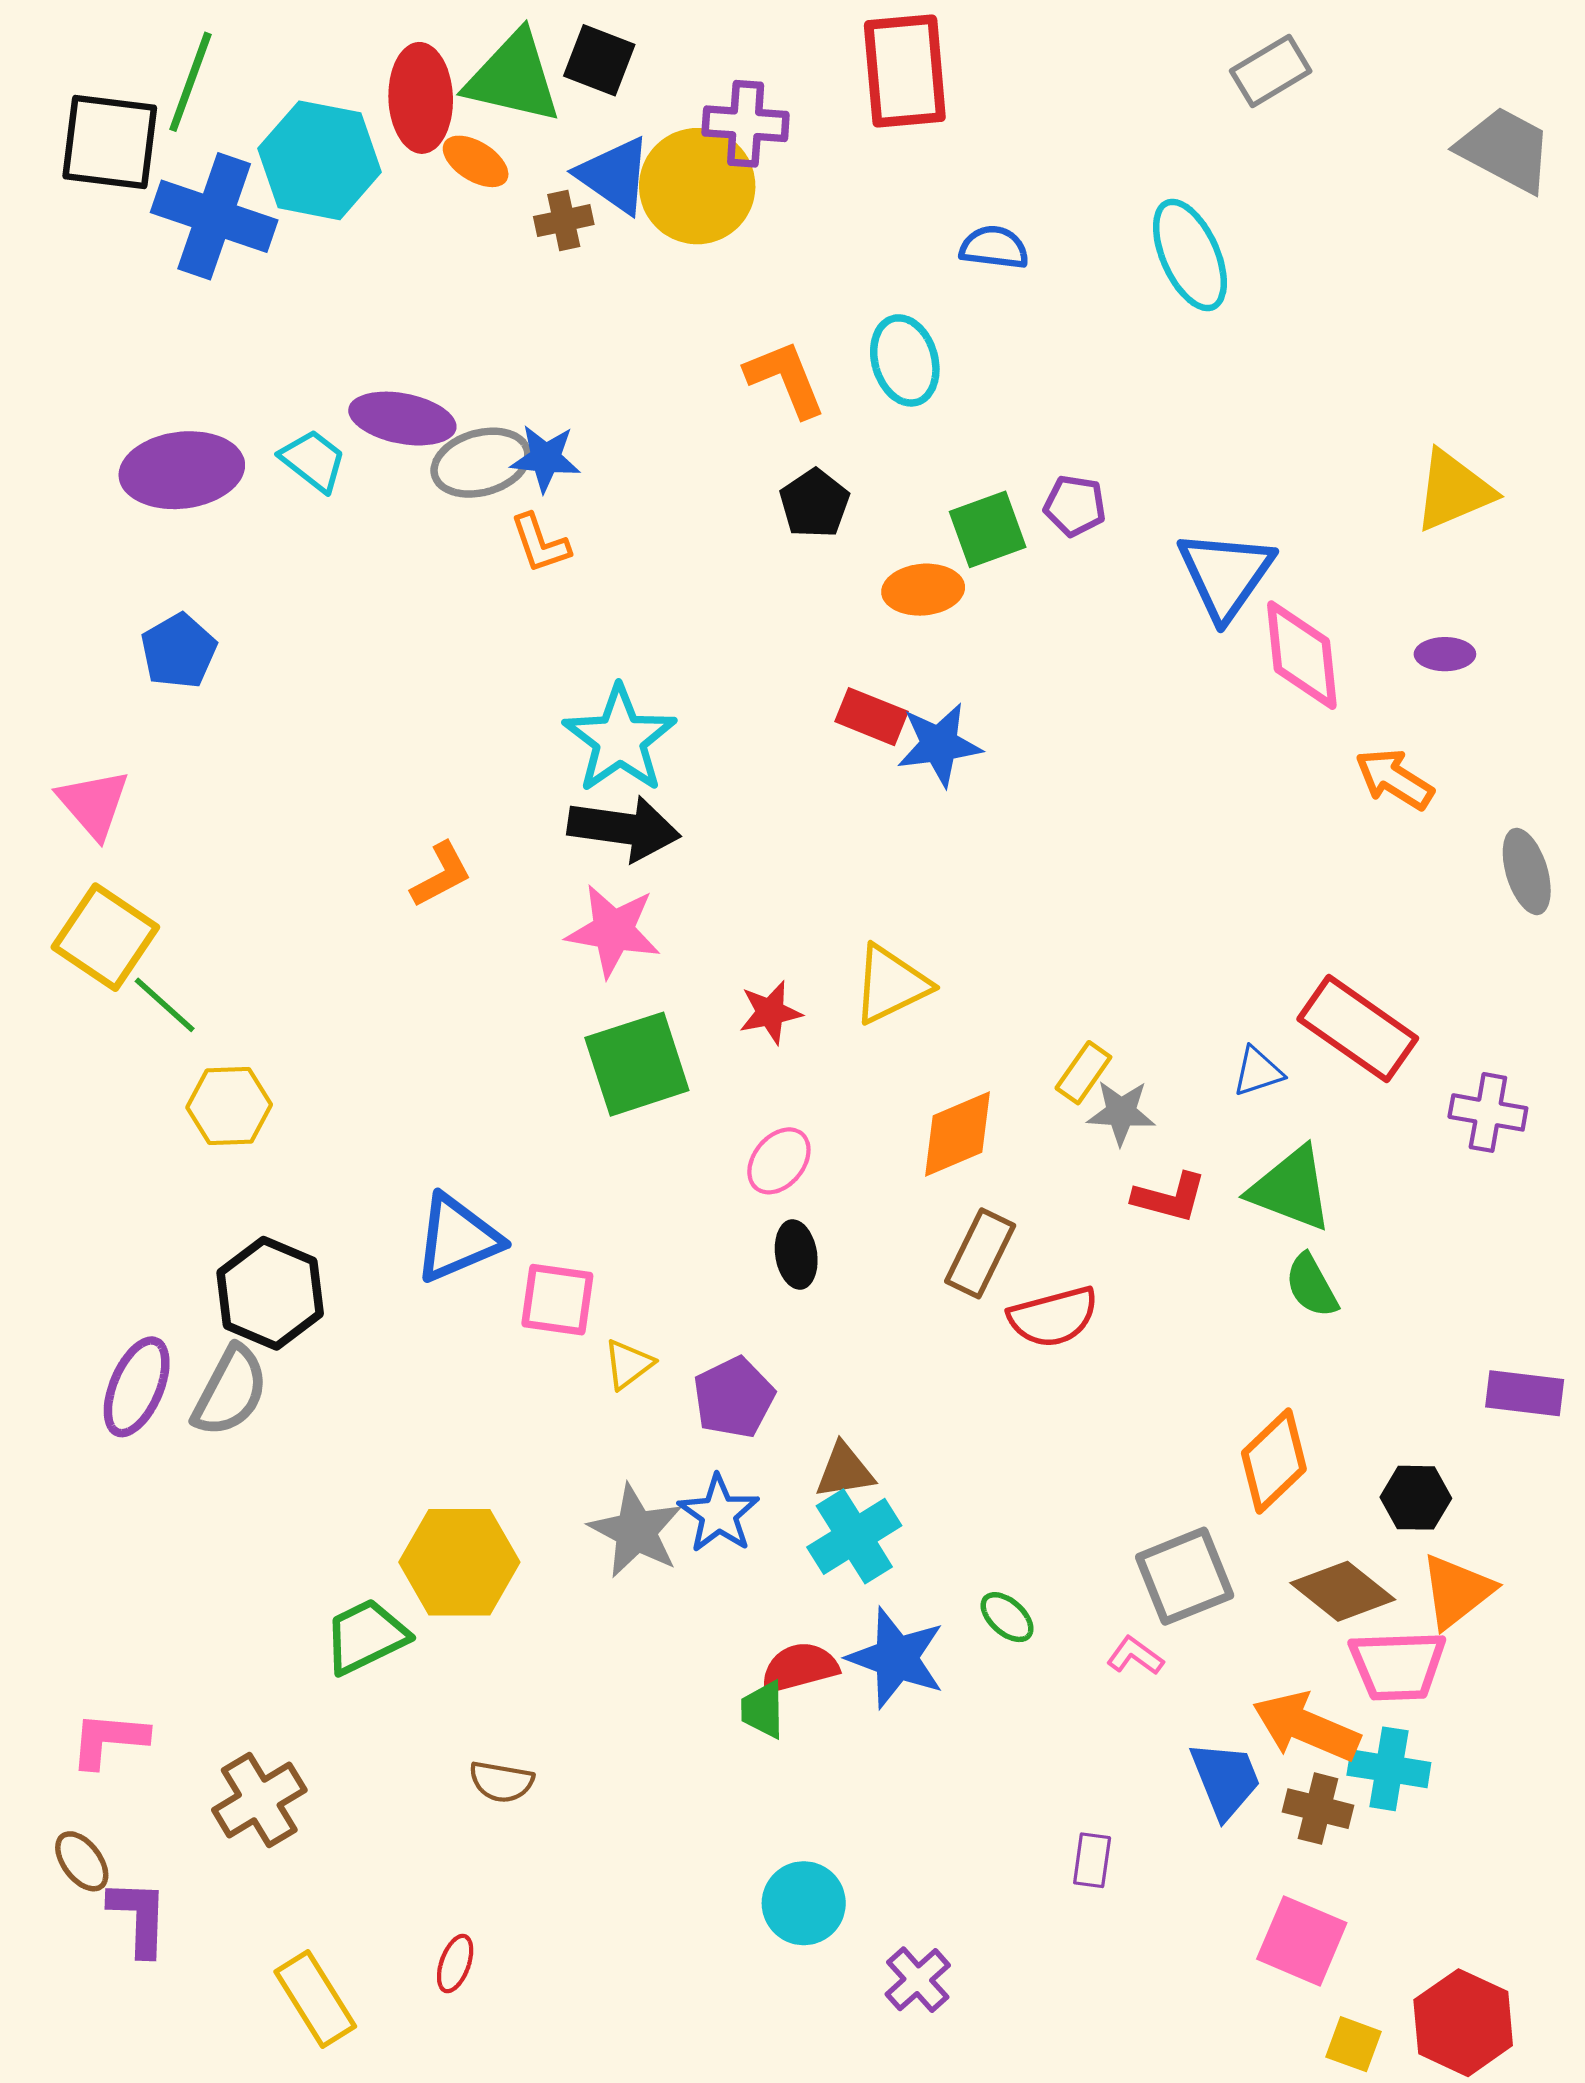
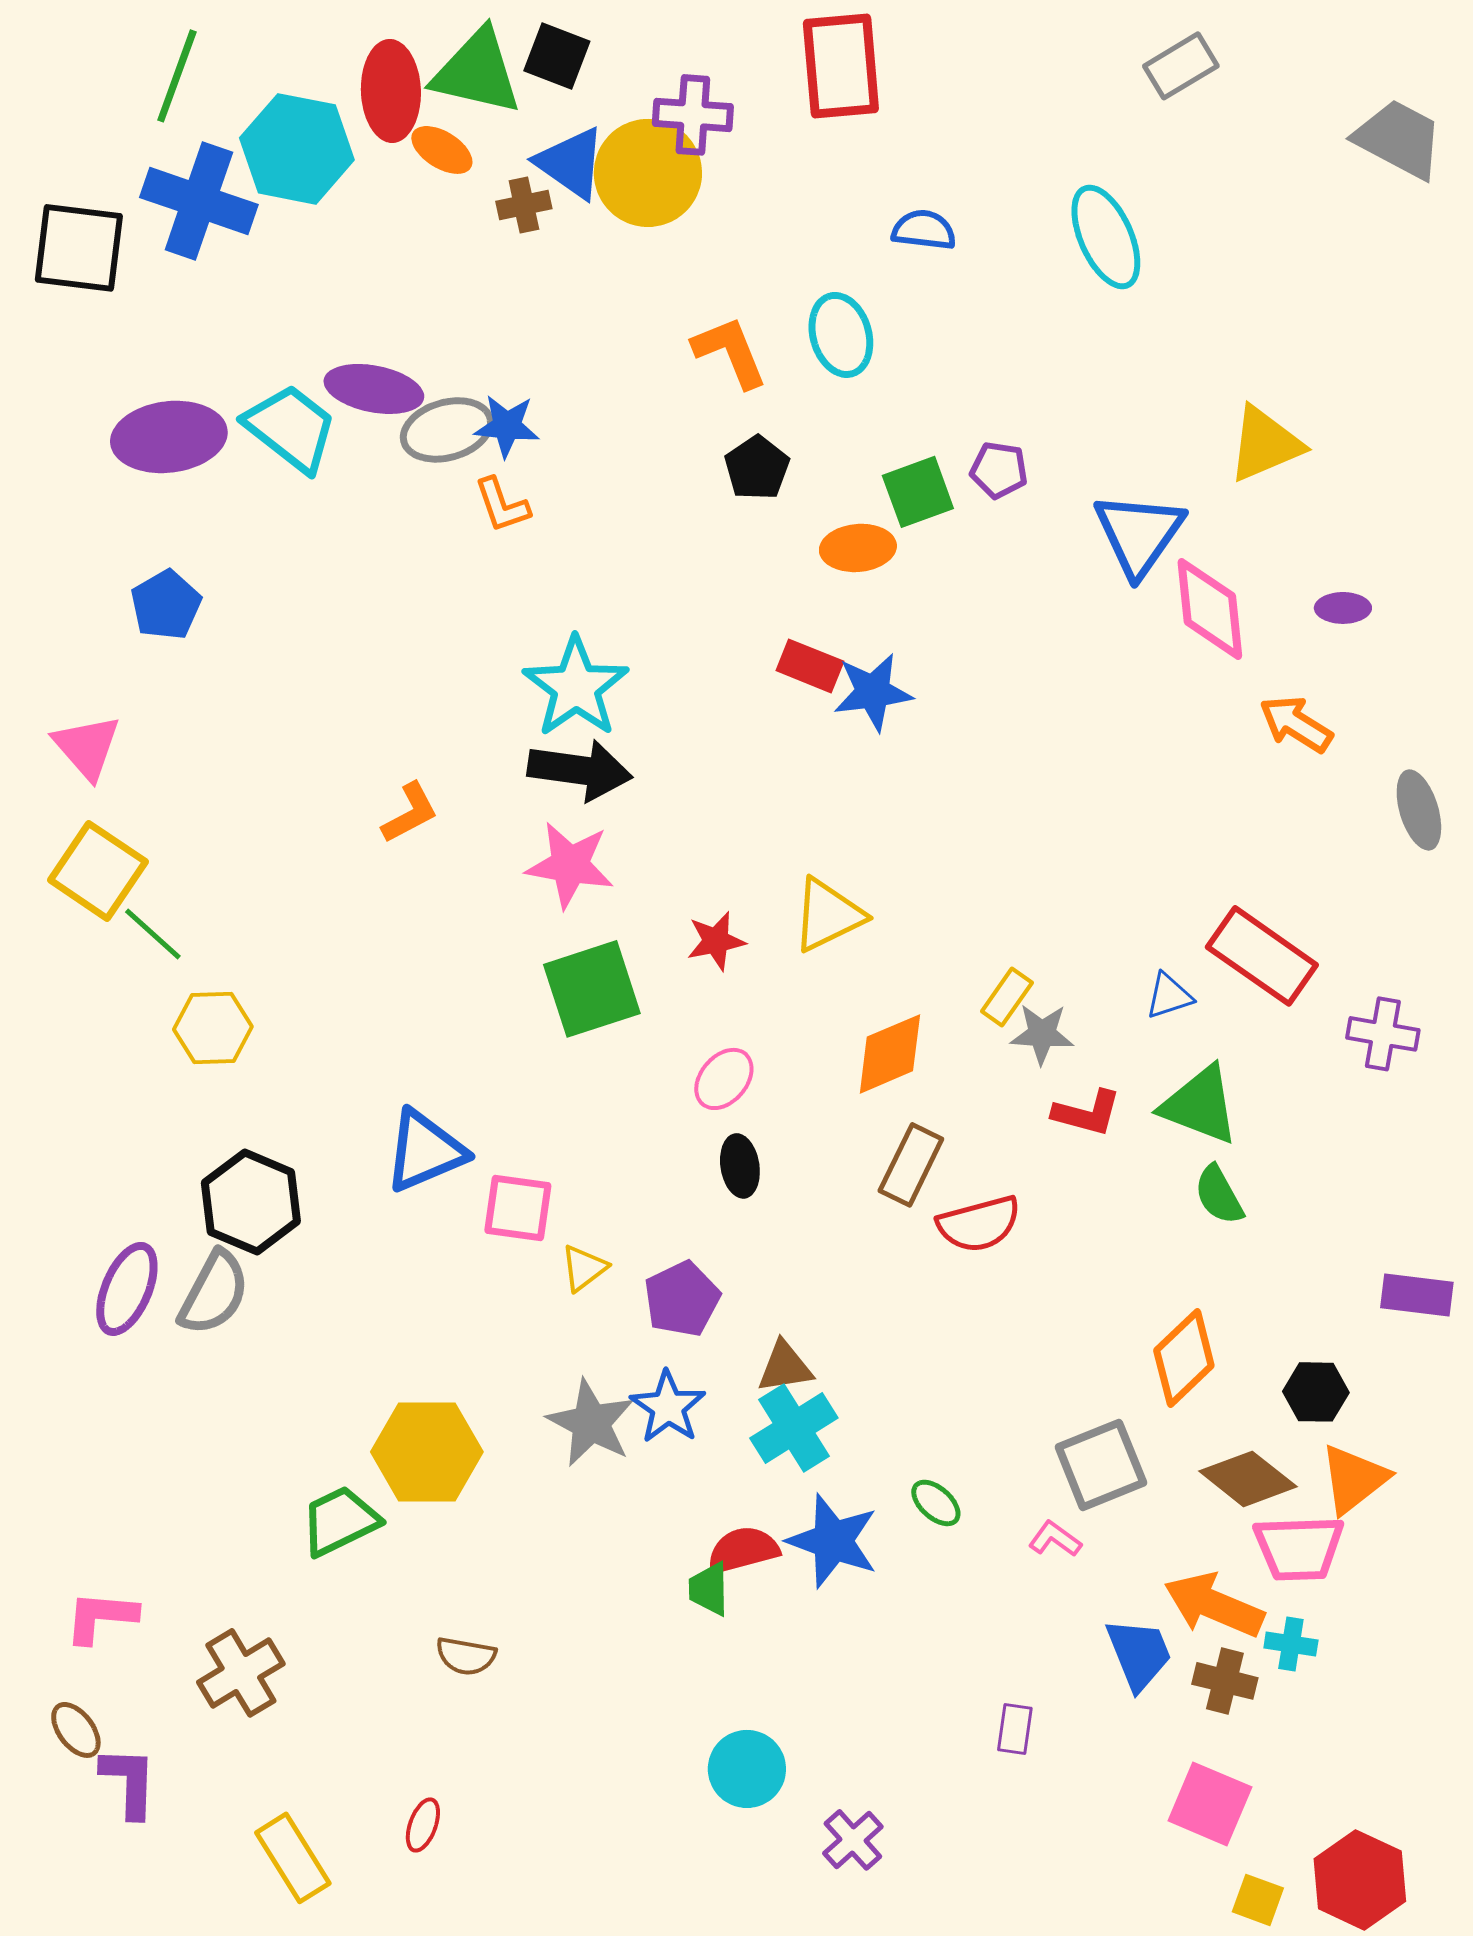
black square: (110, 142) -> (79, 248), moved
cyan trapezoid: (313, 460) -> (291, 428), size x1.5
yellow triangle: (1454, 491) -> (1265, 444), moved
cyan cross: (1389, 1769) -> (1291, 1644), size x0.7

